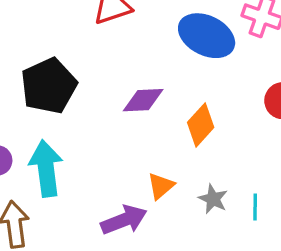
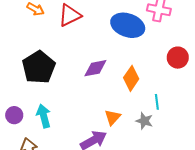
cyan arrow: (46, 168) -> (44, 116), size x0.7
cyan line: (255, 207) -> (157, 102), moved

